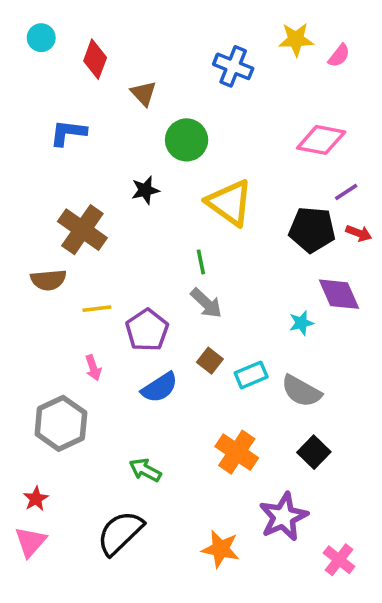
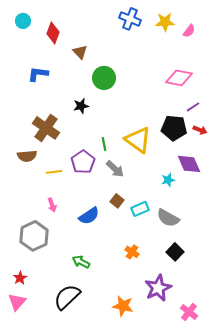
blue cross: (233, 66) -> (130, 19), moved
yellow triangle: (230, 203) -> (138, 140), moved
green line: (201, 262) -> (104, 144), moved
purple pentagon: (147, 330) -> (83, 162), moved
orange cross: (237, 452) -> (132, 252), size x0.6

